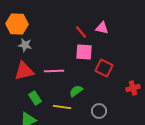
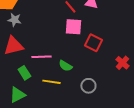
pink line: (54, 71) -> (41, 57), moved
red cross: (133, 88) -> (122, 63), turned -32
green semicircle: (76, 91) -> (65, 66), turned -112

